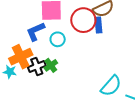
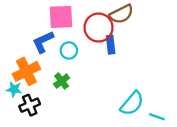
blue rectangle: (98, 25) -> (111, 45), moved
black cross: (37, 66) -> (30, 105), moved

